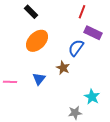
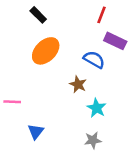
blue semicircle: (76, 48) -> (94, 60), turned 84
blue triangle: (39, 79) -> (36, 132), moved
cyan star: (92, 97) -> (97, 108), moved

